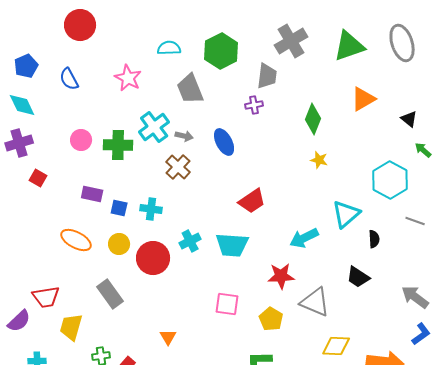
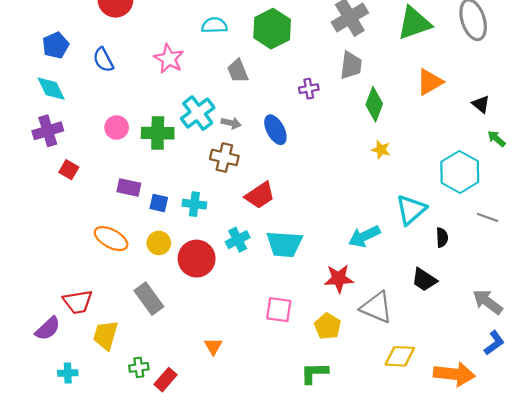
gray trapezoid: (267, 76) -> (351, 65), moved
gray trapezoid: (190, 89) -> (238, 71), size x0.7
brown cross: (178, 167) -> (224, 157), turned -30
red trapezoid: (252, 201) -> (260, 195), moved

